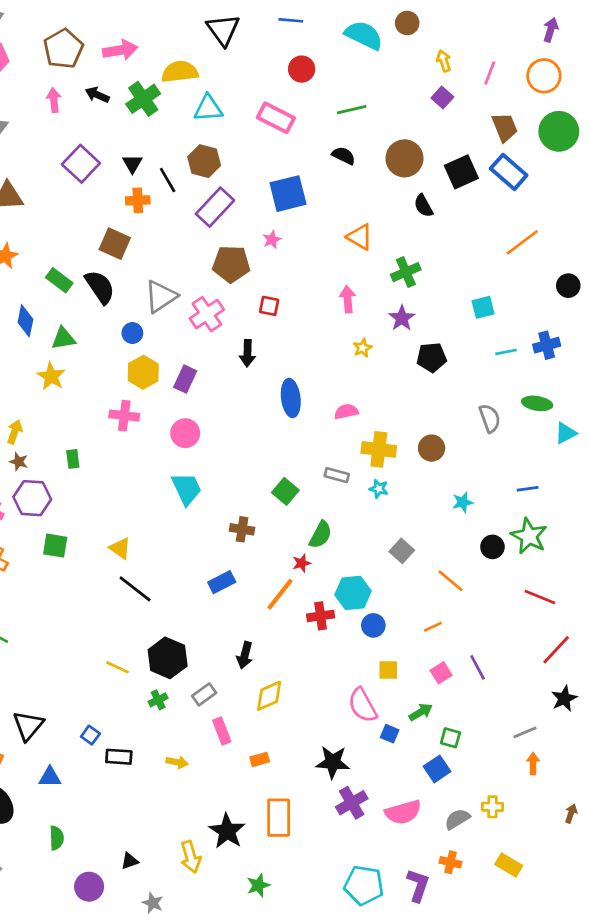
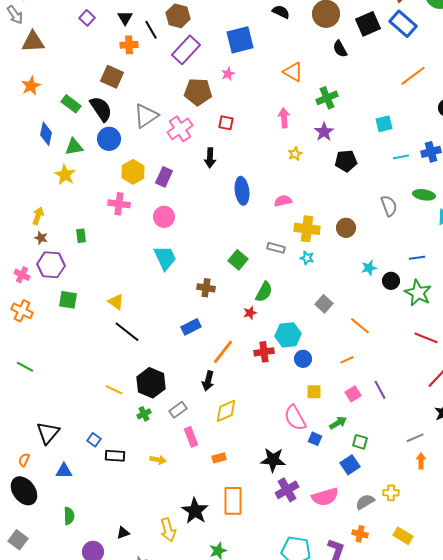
purple square: (81, 164) -> (87, 18), size x0.6
blue circle: (132, 333) -> (109, 139), moved, size x1.5
black circle: (492, 547) -> (391, 281), moved
orange line: (280, 594) -> (223, 352), moved

